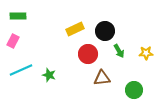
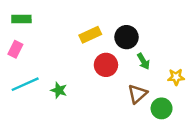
yellow star: (146, 53) -> (176, 77), moved
brown triangle: (102, 78) -> (137, 94), moved, turned -36

